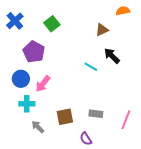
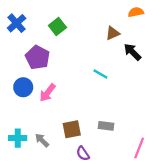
black arrow: (112, 56) -> (133, 52), moved
cyan cross: (27, 104) -> (18, 138), moved
pink line: (126, 120) -> (139, 148), moved
purple semicircle: (86, 139) -> (83, 153), moved

